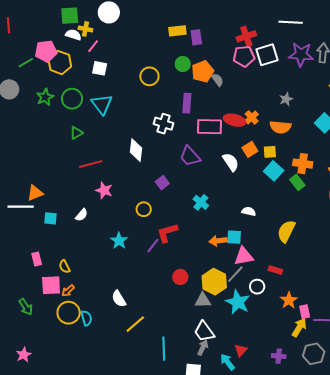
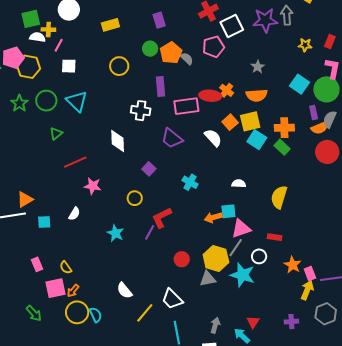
yellow rectangle: (177, 31) -> (110, 25), moved
pink pentagon: (244, 56) -> (213, 47), moved
yellow square: (270, 152) -> (250, 121), size x1.5
white trapezoid: (204, 332) -> (172, 299), moved

